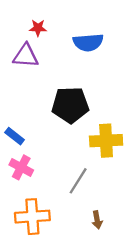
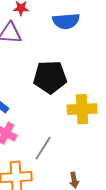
gray line: (78, 181) -> (43, 148), moved

